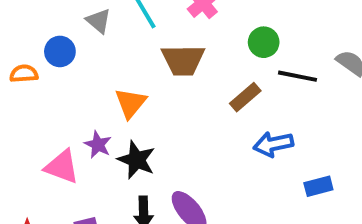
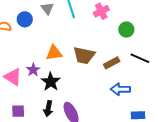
green circle: (264, 42) -> (126, 30), moved
brown trapezoid: (183, 60) -> (84, 55), moved
orange triangle: (131, 103) -> (54, 53), turned 30

